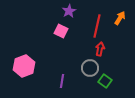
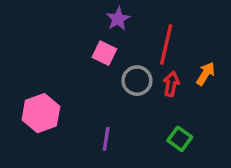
orange arrow: (120, 18) -> (206, 74), moved
gray circle: (90, 68) -> (137, 81), moved

